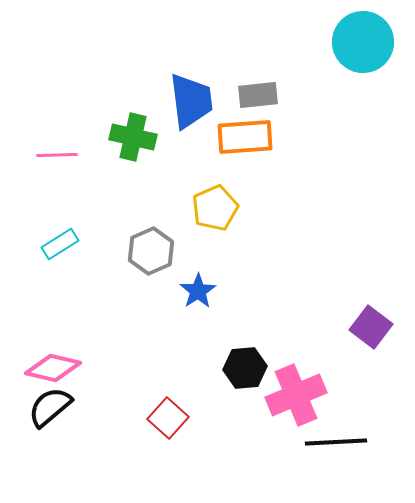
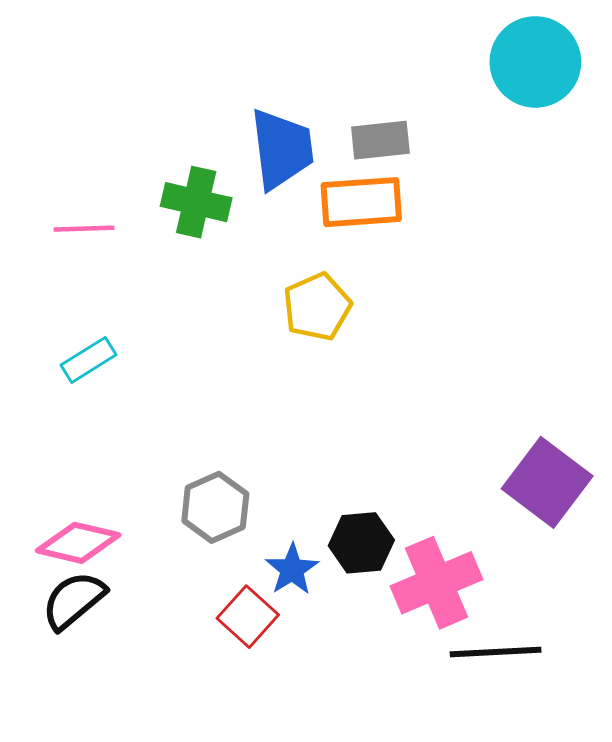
gray hexagon: (151, 251) -> (215, 507), moved
blue star: (198, 291) -> (292, 569), moved
purple square: (371, 327) -> (547, 482), size x1.4

